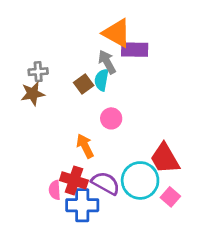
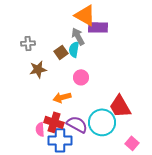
brown star: (33, 94) -> (38, 69), moved
orange arrow: (85, 146) -> (62, 97), turned -78
pink square: (170, 197) -> (132, 143), moved

